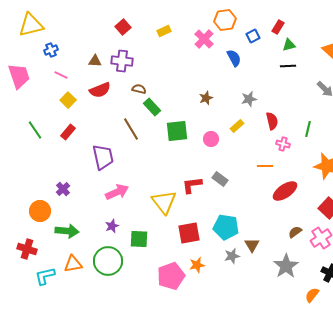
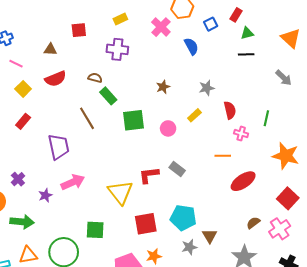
red square: (123, 27) -> (79, 30), moved, turned 35
purple cross: (122, 61) -> (117, 49), moved
purple star: (112, 226) -> (45, 195), moved

